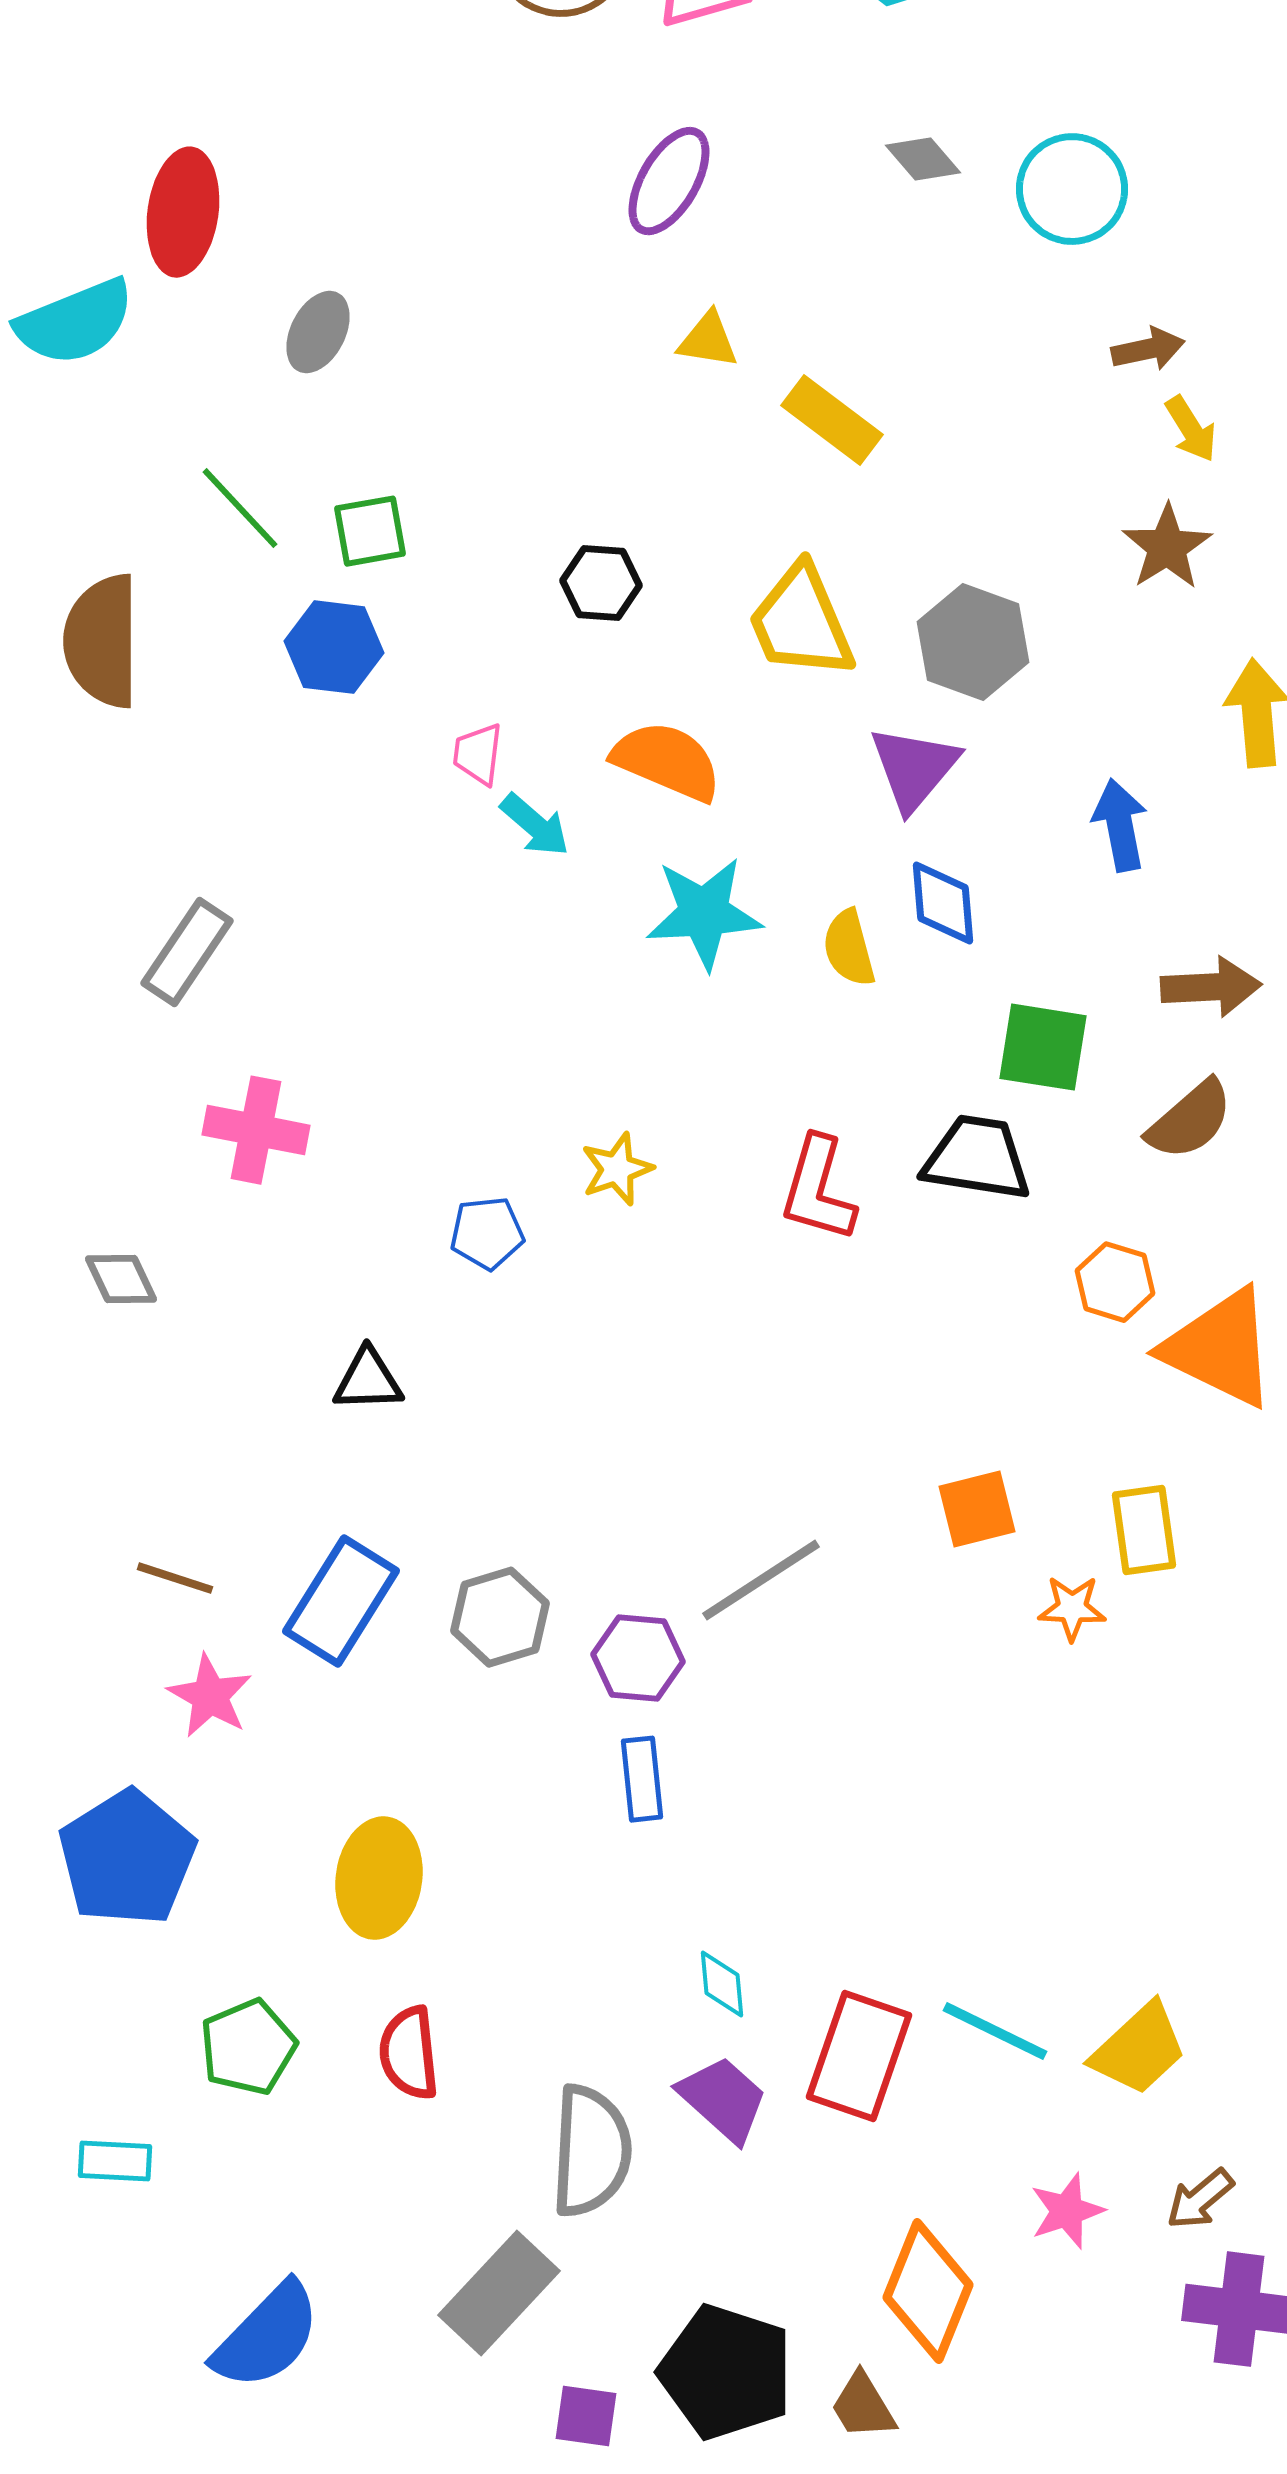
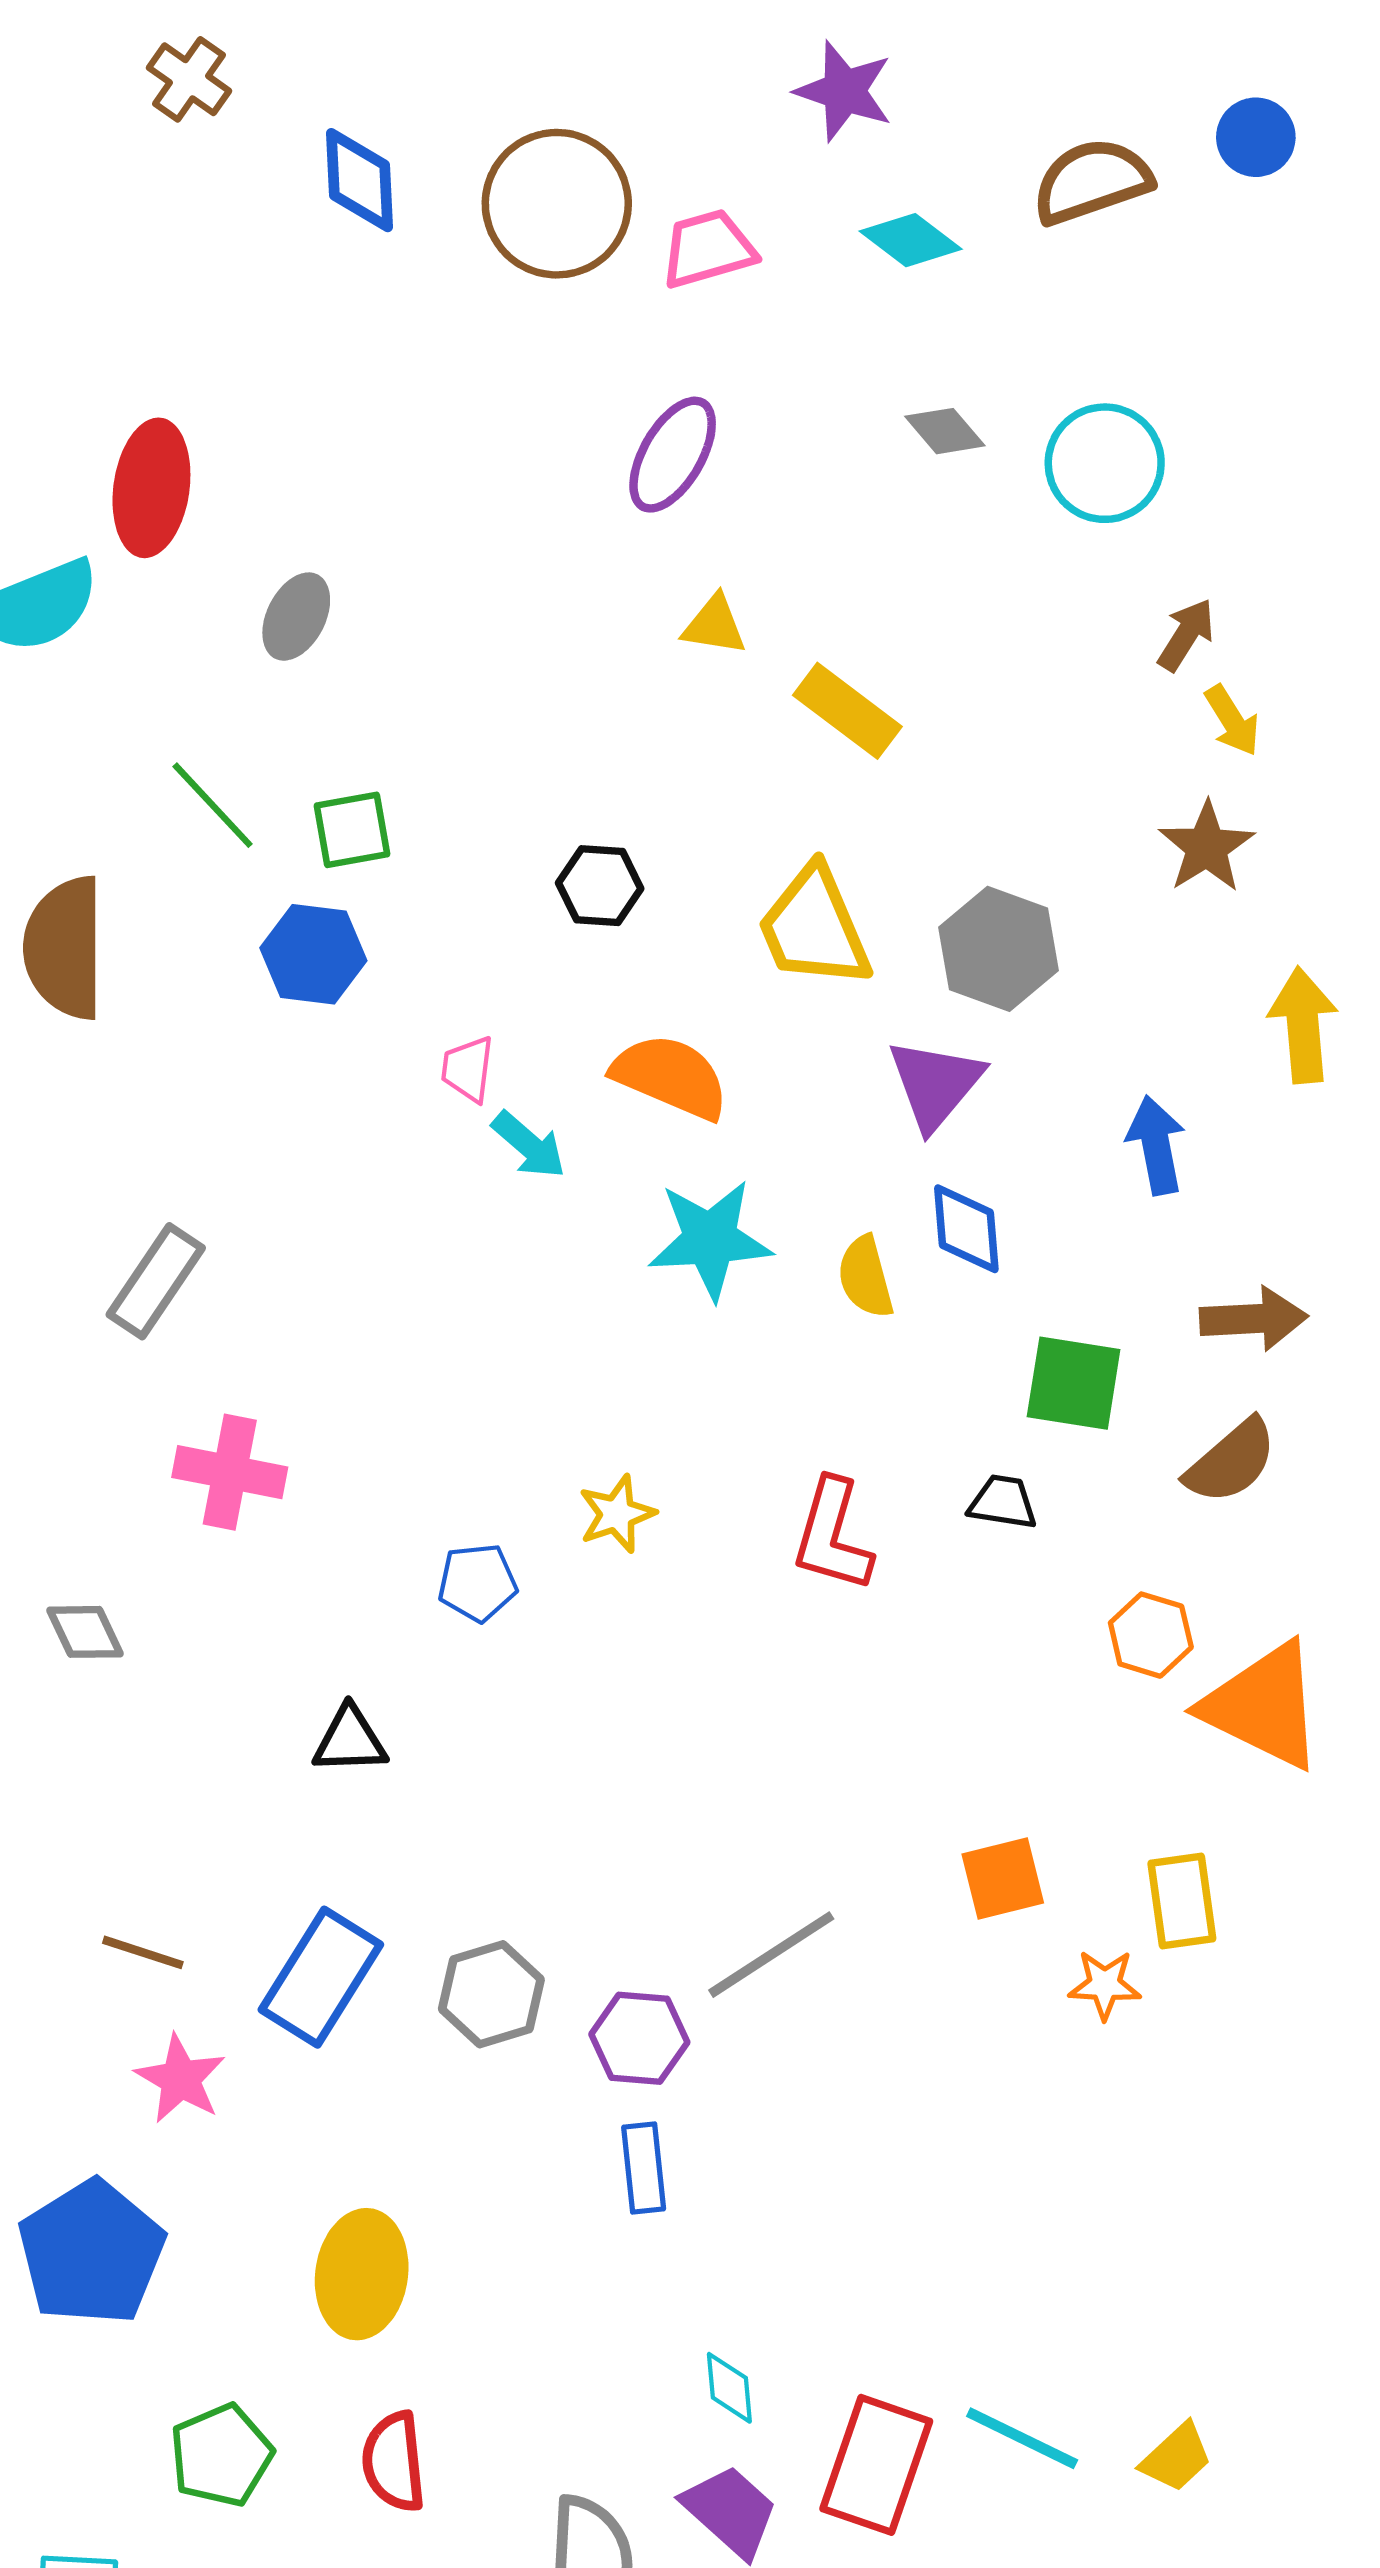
brown arrow: (1148, 349) -> (1186, 635), turned -46
black trapezoid: (977, 1158) -> (1003, 1502), size x0.6
yellow trapezoid: (1139, 2049) -> (1177, 2457), size x0.7

